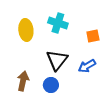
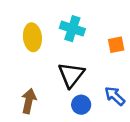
blue arrow: (87, 66) -> (115, 96), moved, turned 72
blue circle: (51, 85) -> (81, 105), moved

